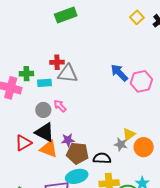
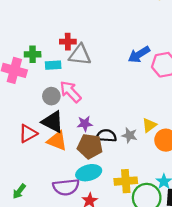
blue arrow: (119, 73) -> (139, 54), turned -78
pink arrow: (60, 106) -> (70, 92), size x1.5
purple star: (68, 140) -> (85, 124), moved
gray star: (121, 144) -> (129, 135), moved
black semicircle: (102, 158) -> (106, 136), moved

